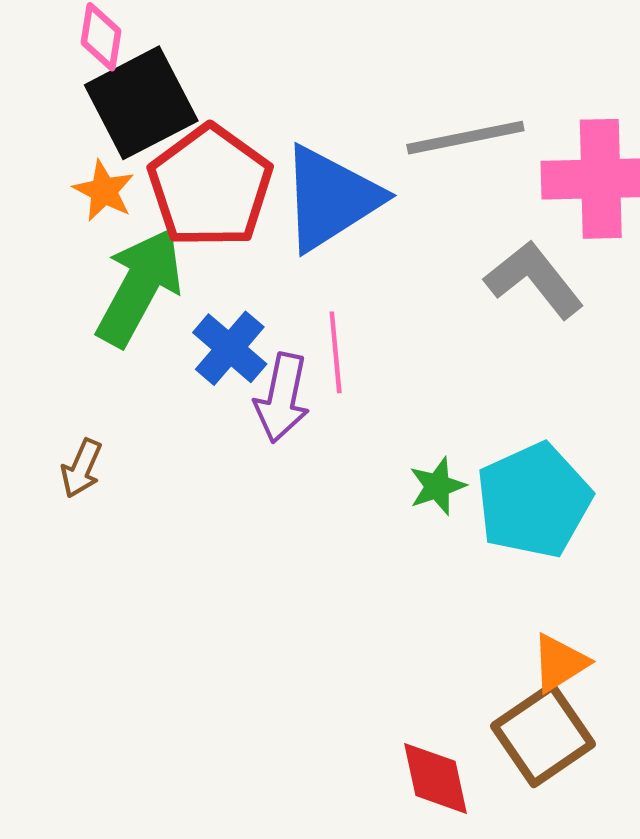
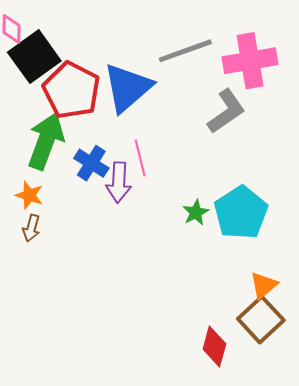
orange star: (104, 191) -> (29, 195), moved
gray L-shape: (534, 280) -> (226, 111), turned 102
red diamond: (436, 778) -> (214, 347), turned 36

